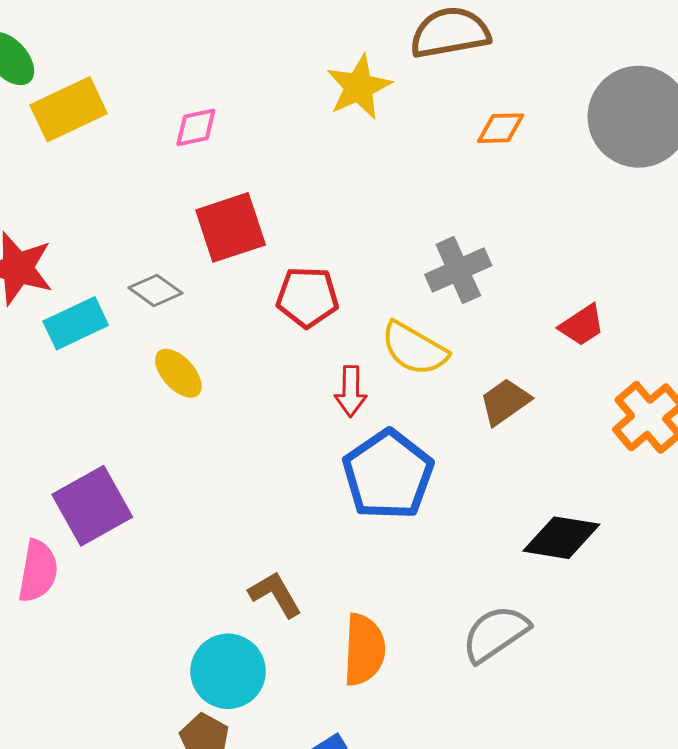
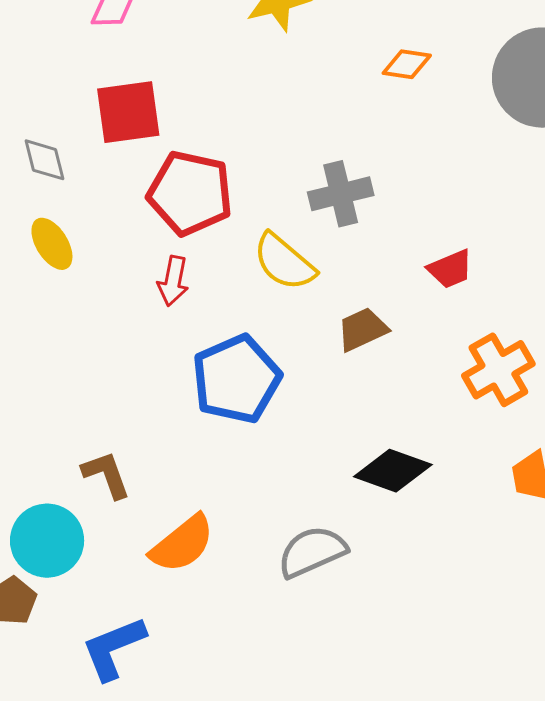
gray diamond: (156, 290) -> (45, 160), turned 30
red pentagon: (307, 297) -> (190, 193), size x1.4
red arrow: (351, 391) -> (173, 281), moved
orange semicircle: (364, 650) -> (182, 544), turned 38

